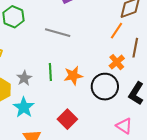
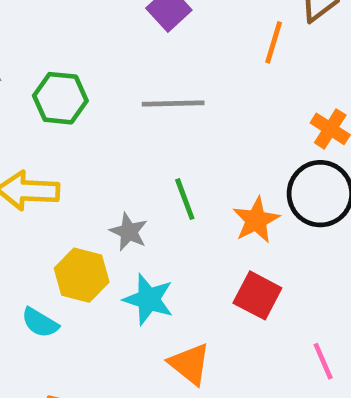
orange line: (117, 31) -> (274, 42), moved
orange star: (73, 76) -> (256, 220), moved

